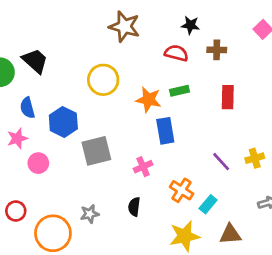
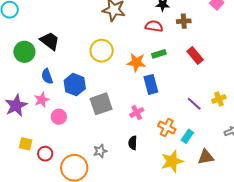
red rectangle: (228, 97) -> (195, 55), turned -36

